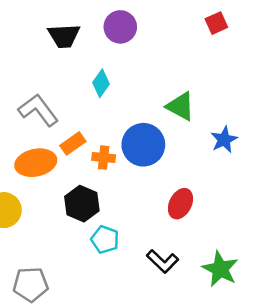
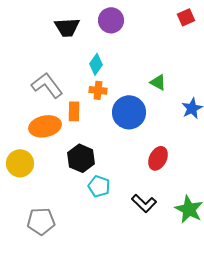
green triangle: (180, 106) -> (158, 82), size x0.7
orange rectangle: (73, 143) -> (74, 111), turned -54
orange cross: (104, 158) -> (98, 90), moved

